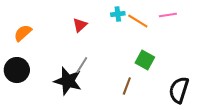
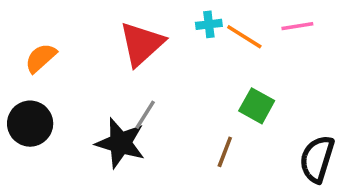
red triangle: (80, 25) -> (142, 44), size x1.8

